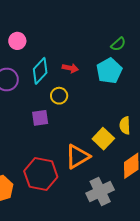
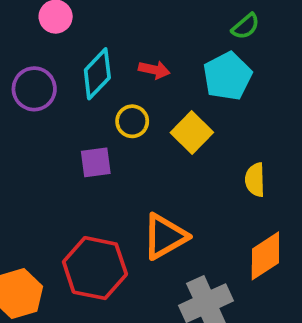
yellow square: (103, 139) -> (192, 132), moved

